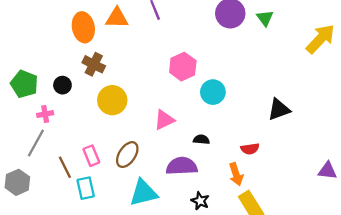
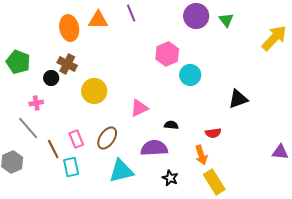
brown cross: (94, 64) -> (67, 64), moved
pink hexagon: (183, 67) -> (167, 54), moved
green pentagon: (24, 84) -> (18, 62), moved
cyan circle: (213, 92) -> (190, 75), moved
gray line: (36, 143) -> (28, 128), turned -70

